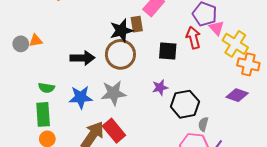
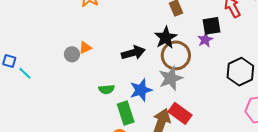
black star: (121, 31) -> (166, 38), moved
brown circle: (120, 54) -> (176, 55), moved
purple star: (160, 88) -> (205, 40), moved
green rectangle: (43, 114) -> (126, 113), moved

